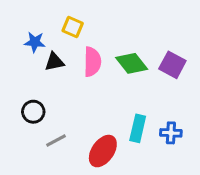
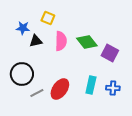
purple square: (172, 65) -> (110, 53), moved
black circle: (33, 112) -> (22, 74), size x1.5
red ellipse: (103, 151) -> (60, 89), moved

